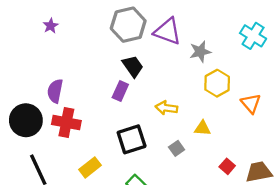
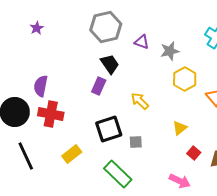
purple triangle: (168, 31) -> (142, 42), moved, size x0.6
yellow arrow: (166, 108) -> (140, 101), turned 36
yellow triangle: (202, 128) -> (180, 128), moved, turned -42
gray square: (177, 148) -> (136, 142), moved, turned 32

